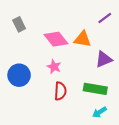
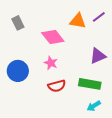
orange triangle: (83, 39) -> (78, 21), moved
red semicircle: (60, 91) -> (57, 86), turned 72

